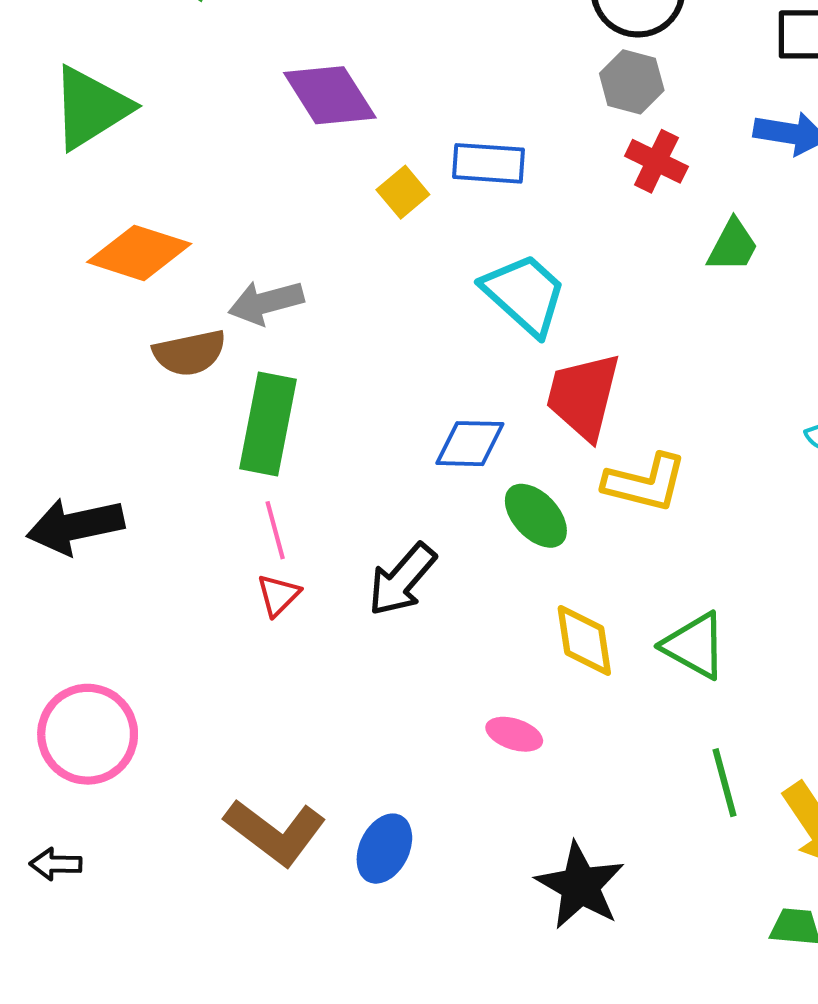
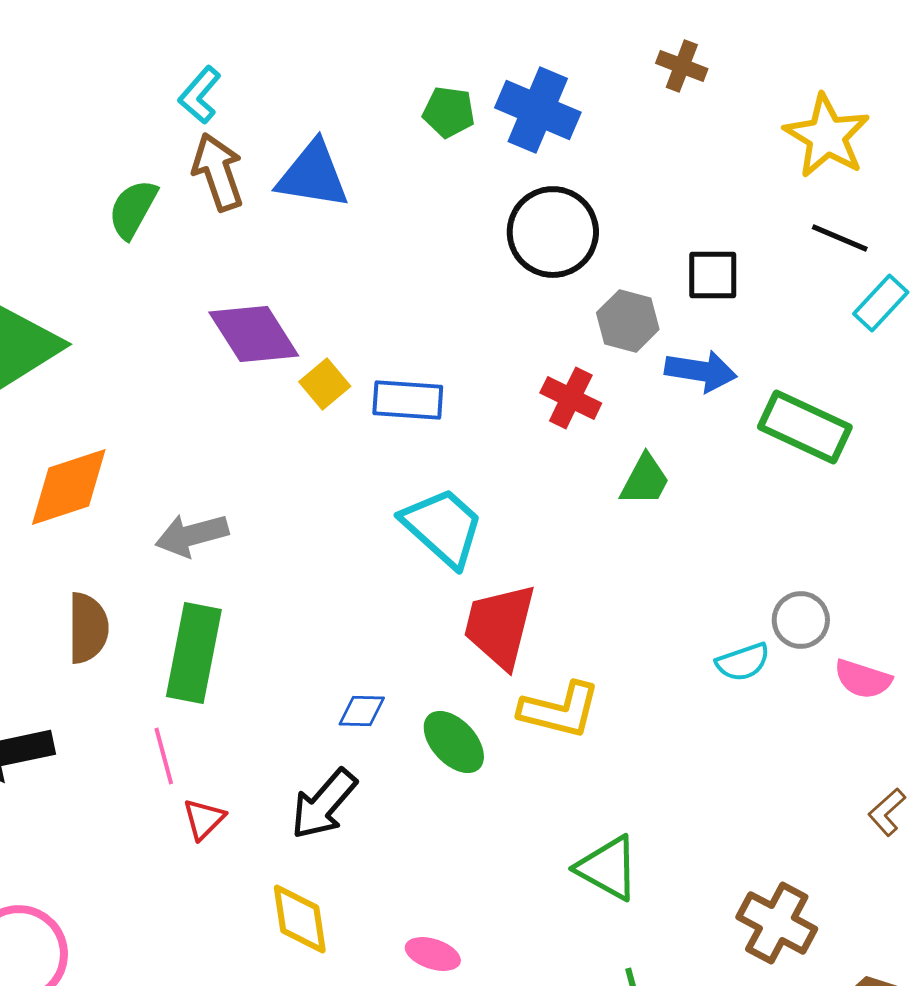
gray hexagon: (632, 82) -> (628, 321), moved
yellow square: (403, 192) -> (325, 384), moved
orange diamond: (139, 253) -> (69, 487), turned -36
brown semicircle: (190, 353) -> (88, 628), moved, turned -78
blue diamond: (470, 444) -> (362, 711), moved, size x0.7
pink line: (275, 530) -> (164, 756), moved
yellow diamond: (584, 640) -> (300, 919), moved

